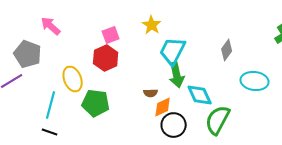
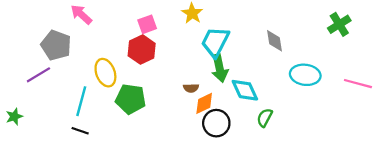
gray diamond: (227, 50) -> (275, 41), turned -45
green semicircle: (218, 120) -> (265, 118), size x0.6

